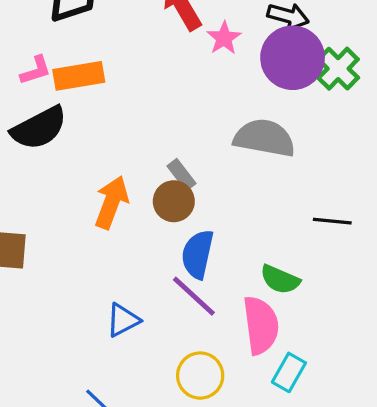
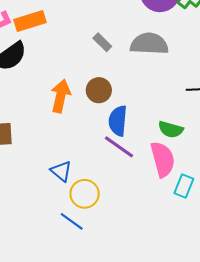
gray rectangle: (181, 175) -> (102, 42), moved
blue triangle: (123, 320) -> (61, 171), moved, turned -45
yellow circle: (200, 376) -> (85, 194), moved

